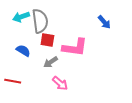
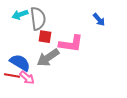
blue semicircle: (23, 51) -> (20, 63), moved, size x1.5
gray arrow: (51, 62) -> (48, 58), size x1.6
pink arrow: (60, 83) -> (27, 78), moved

